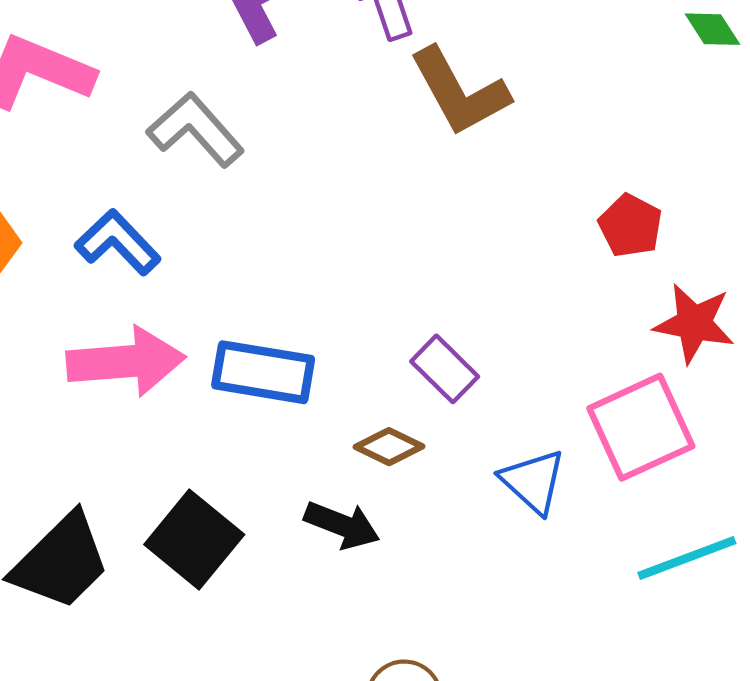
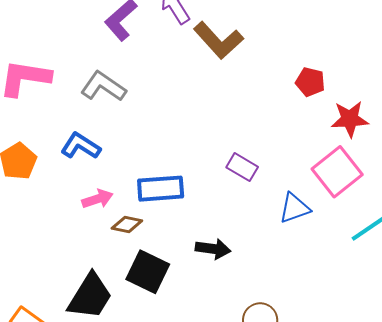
pink arrow: (126, 362) -> (97, 199), size x0.6
brown diamond: (389, 447) -> (127, 224), moved
blue triangle: (533, 481) -> (294, 208), turned -48

